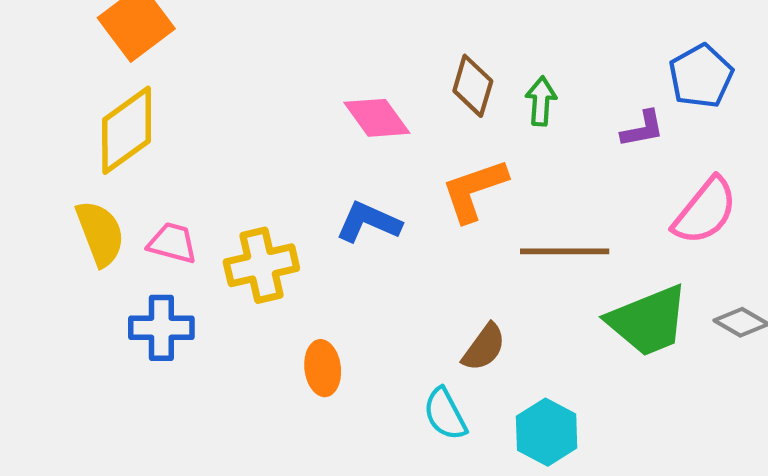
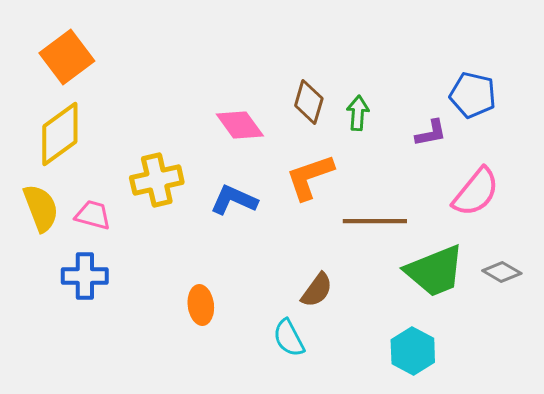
blue pentagon: (701, 76) -> (473, 95), turned -30
yellow cross: (261, 265) -> (157, 180), moved
cyan hexagon: (547, 432) -> (413, 351), moved

